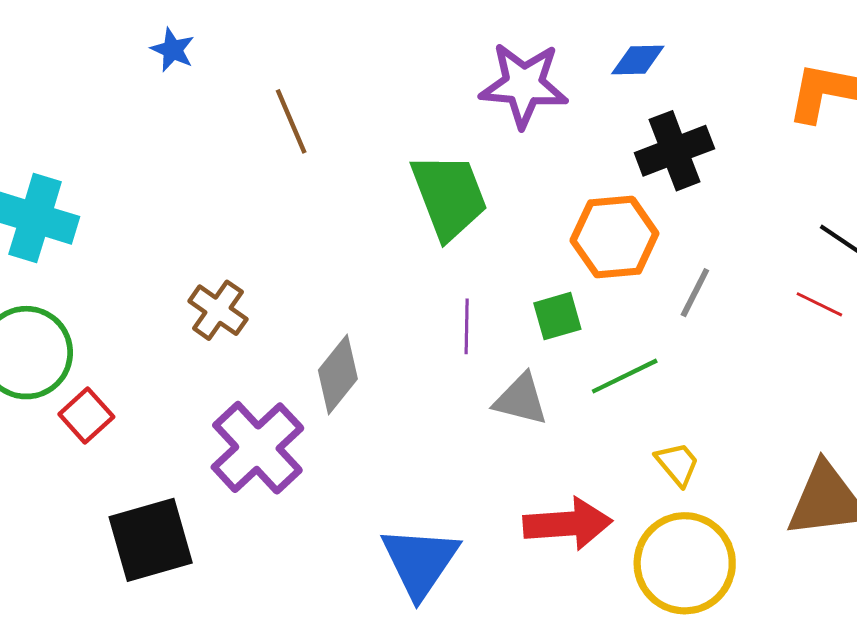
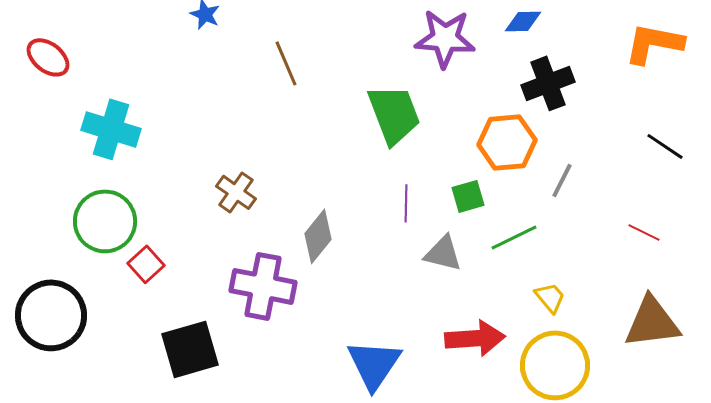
red line: (819, 304) -> (644, 232), moved
purple cross: (257, 448) -> (263, 286), turned -36

